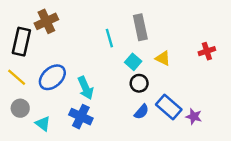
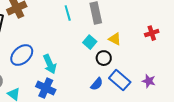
cyan line: (109, 38) -> (68, 13), moved
black circle: (139, 83) -> (104, 58), moved
purple star: (194, 117) -> (149, 81), moved

